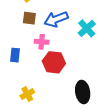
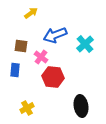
brown square: (29, 18) -> (21, 46), moved
pink cross: (42, 42) -> (41, 57), turned 32

